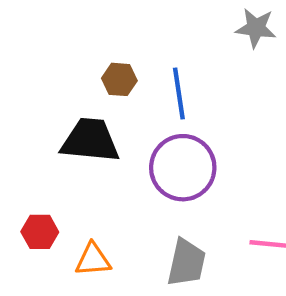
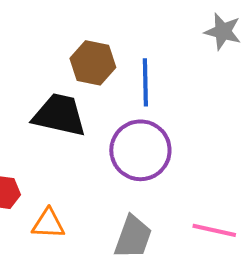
brown hexagon: (119, 79) -> (93, 63), size x1.4

